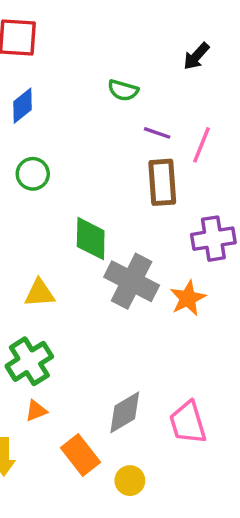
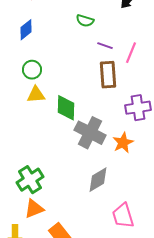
yellow triangle: (40, 293) -> (36, 95), moved
orange triangle: (36, 411) -> (34, 209), size x1.5
gray diamond: (125, 412) -> (98, 180), moved

